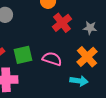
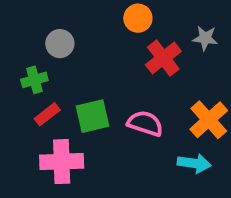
gray star: (90, 28) -> (205, 38), moved

